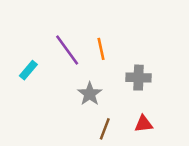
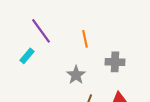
purple line: (67, 50) -> (41, 31), moved

